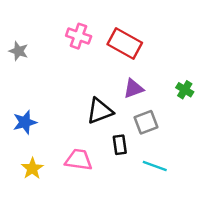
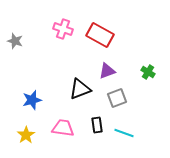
blue star: (25, 122) -> (32, 100), moved
black rectangle: (120, 145) -> (97, 125), moved

